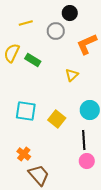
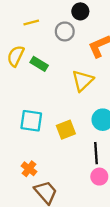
yellow triangle: (72, 75) -> (83, 81), size x1.5
yellow square: (57, 119) -> (66, 130), turned 30

